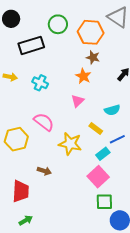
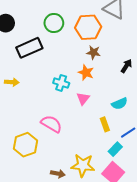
cyan cross: (40, 83) -> (61, 83), moved
yellow rectangle: (96, 129) -> (105, 124), turned 40
yellow star: (70, 144) -> (83, 165), moved

